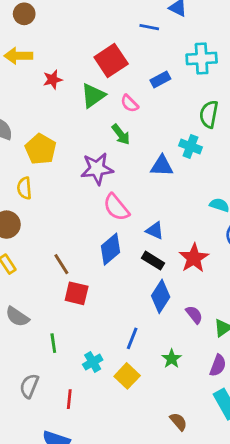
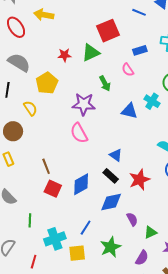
red star: (53, 80) -> (64, 55), moved
pink semicircle: (130, 103) -> (128, 70), moved
yellow semicircle: (24, 188) -> (30, 108), turned 140
pink semicircle: (116, 207) -> (79, 133), moved
blue diamond: (110, 249) -> (81, 184), moved
blue diamond: (161, 296) -> (111, 202), turned 35
green star: (172, 359) -> (111, 247), size x1.5
cyan cross: (93, 362) -> (55, 239), size x1.5
yellow square: (127, 376) -> (77, 253), turned 30

